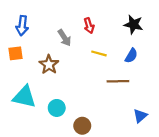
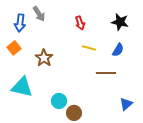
gray arrow: (64, 38) -> (39, 14), moved
orange square: (16, 53) -> (14, 48), turned -32
cyan circle: (57, 108) -> (59, 101), moved

